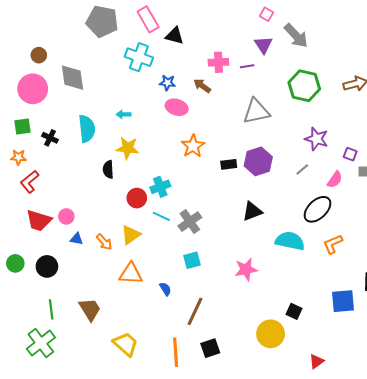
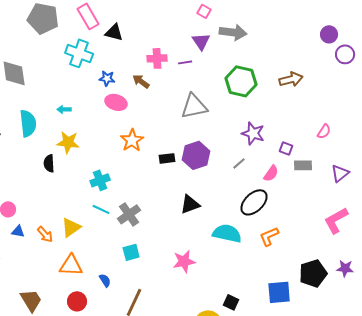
gray arrow: (296, 36) -> (233, 32), turned -40
red circle: (137, 198) -> (77, 301), moved

